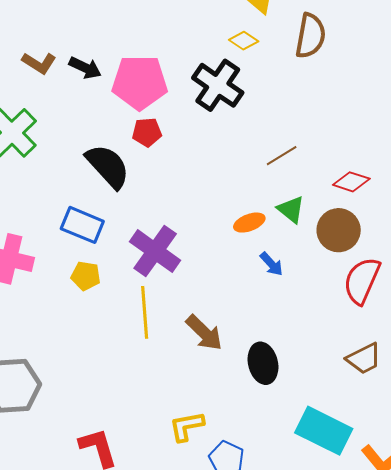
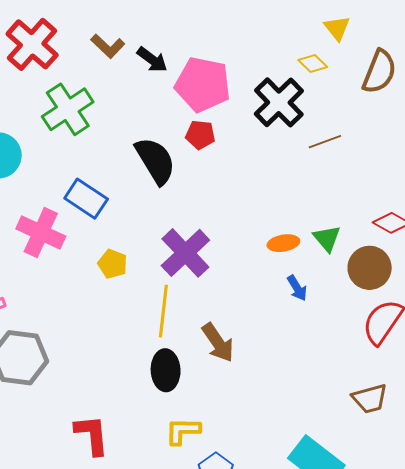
brown line: (282, 156) -> (325, 142), moved
blue rectangle: (82, 225) -> (86, 199), moved
black ellipse: (263, 363) -> (166, 370), moved

